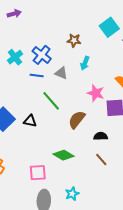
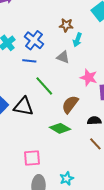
cyan arrow: (85, 63) -> (77, 40), moved
gray triangle: (61, 73) -> (63, 57), moved
black triangle: (30, 121) -> (23, 106), size x1.5
green diamond: (64, 155) -> (60, 128), moved

